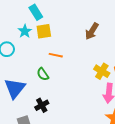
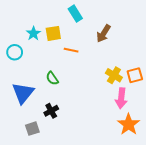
cyan rectangle: (36, 12) -> (75, 14), moved
orange line: (56, 55) -> (71, 50), moved

